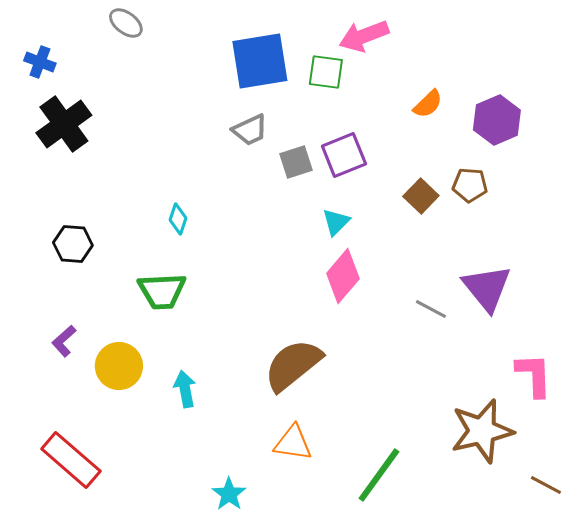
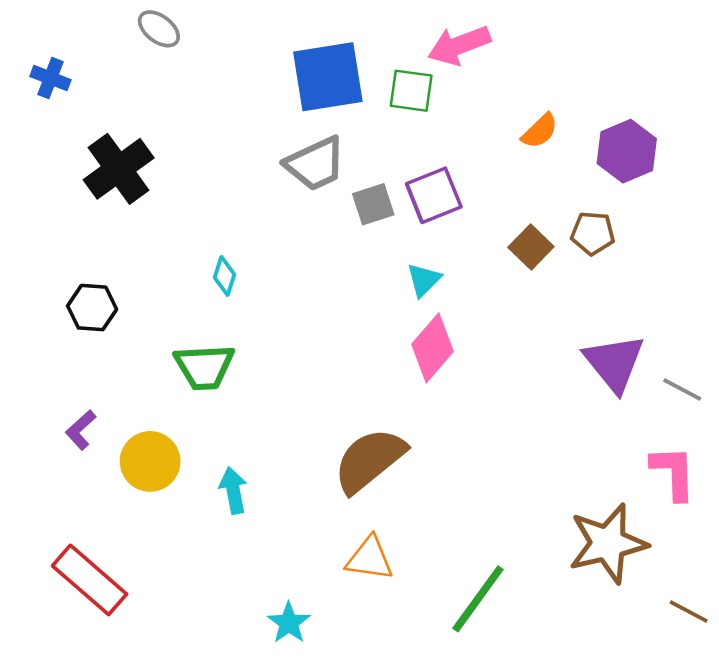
black cross: (64, 124) -> (119, 169), moved
gray trapezoid: (250, 130) -> (315, 164), size x1.4
gray line: (431, 309) -> (682, 390), moved

